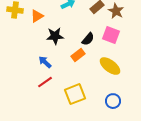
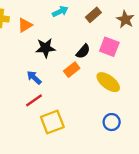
brown star: (116, 11) -> (125, 19), moved
yellow square: (75, 94) -> (52, 122), moved

